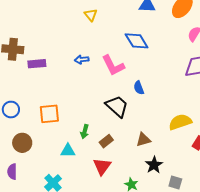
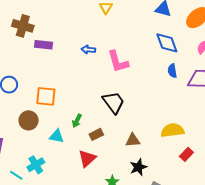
blue diamond: (137, 41) -> (167, 43), moved
blue semicircle: (139, 88) -> (172, 71), moved
brown circle: (22, 143) -> (29, 120), moved

